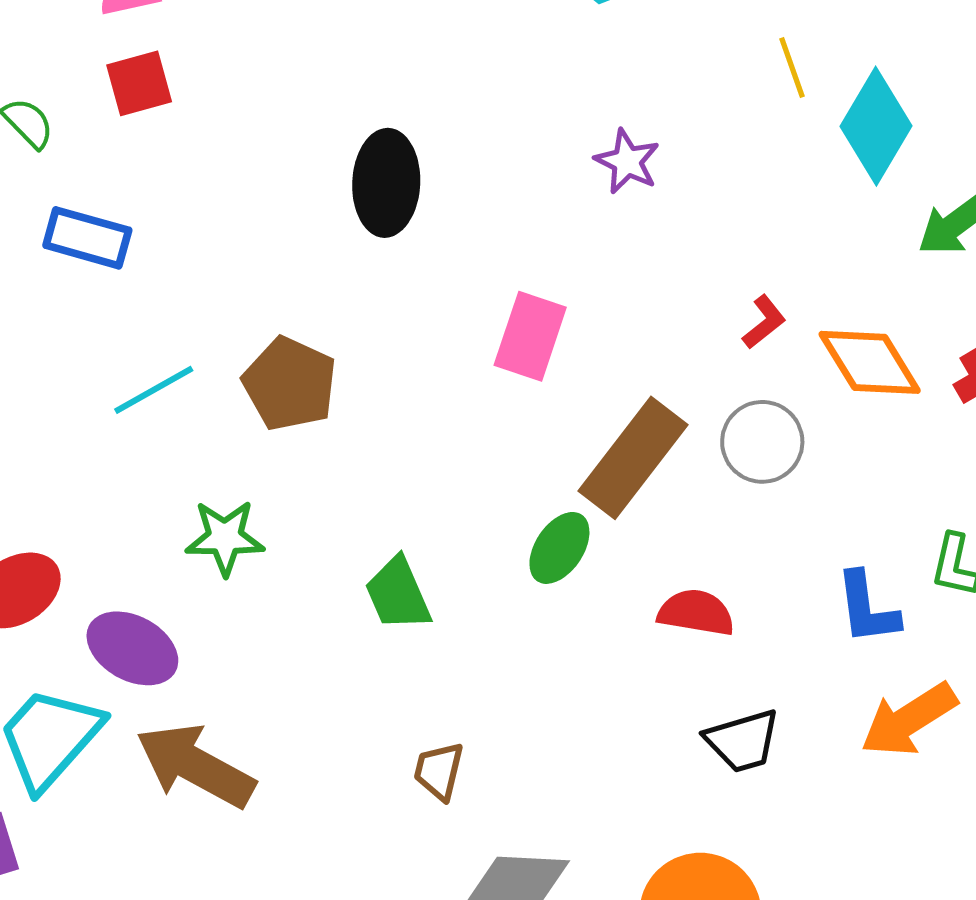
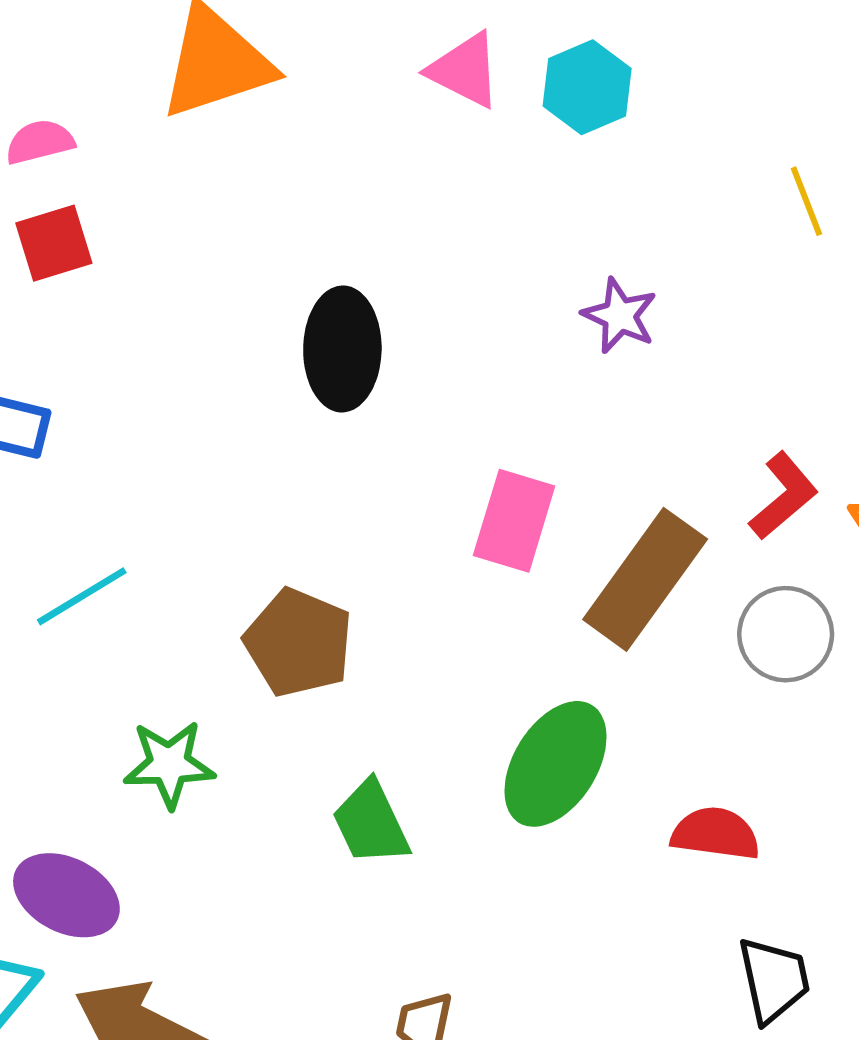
red L-shape: (764, 322) -> (783, 496), size x1.4
brown pentagon: (290, 384) -> (299, 643), moved
brown rectangle: (633, 458) -> (645, 579), moved
green ellipse: (559, 548) -> (555, 764), size x1.5
black trapezoid: (743, 741) -> (774, 980), turned -84

